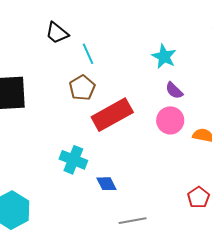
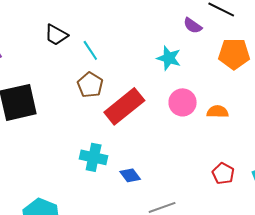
cyan star: (164, 56) -> (169, 58), moved
purple semicircle: (174, 90) -> (193, 26), moved

